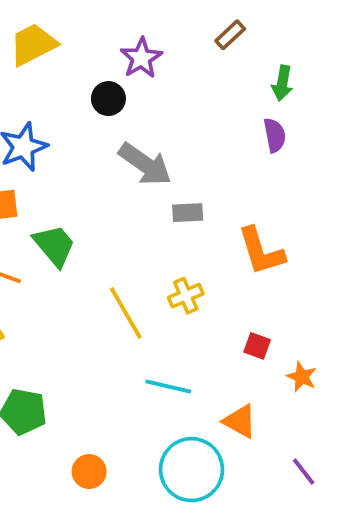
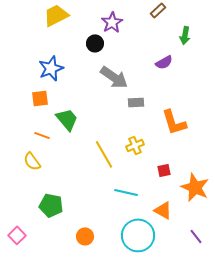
purple semicircle: (275, 135) -> (164, 62), moved, turned 72
red square: (257, 346) -> (164, 170), moved, turned -32
orange star: (302, 377) -> (195, 187), size x1.8

